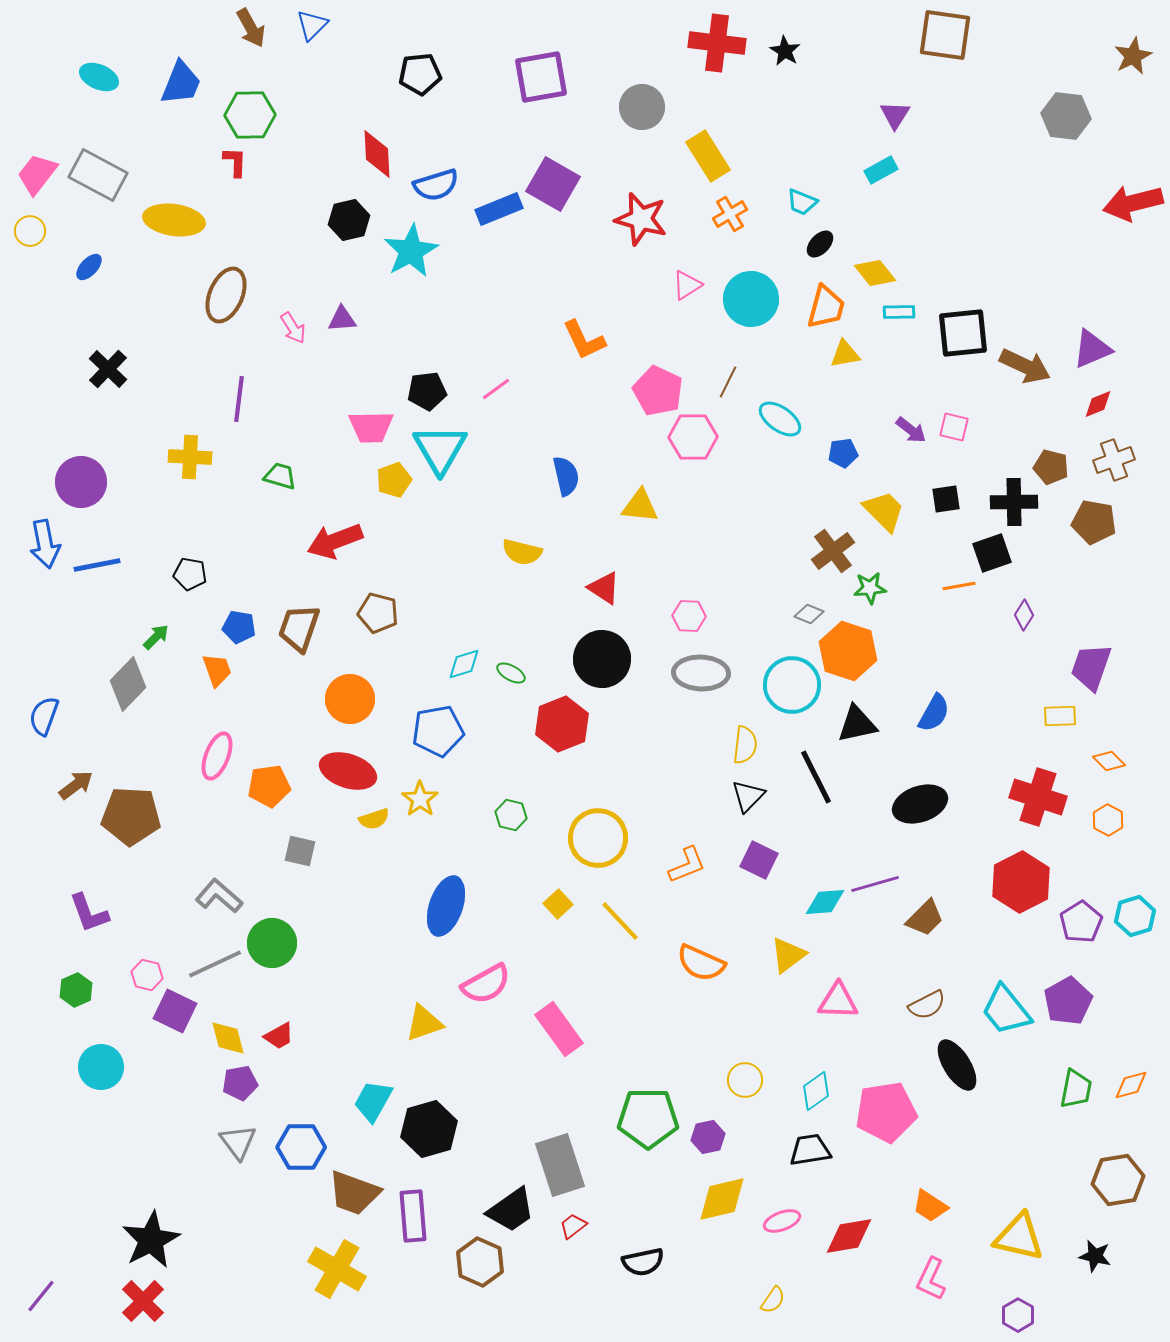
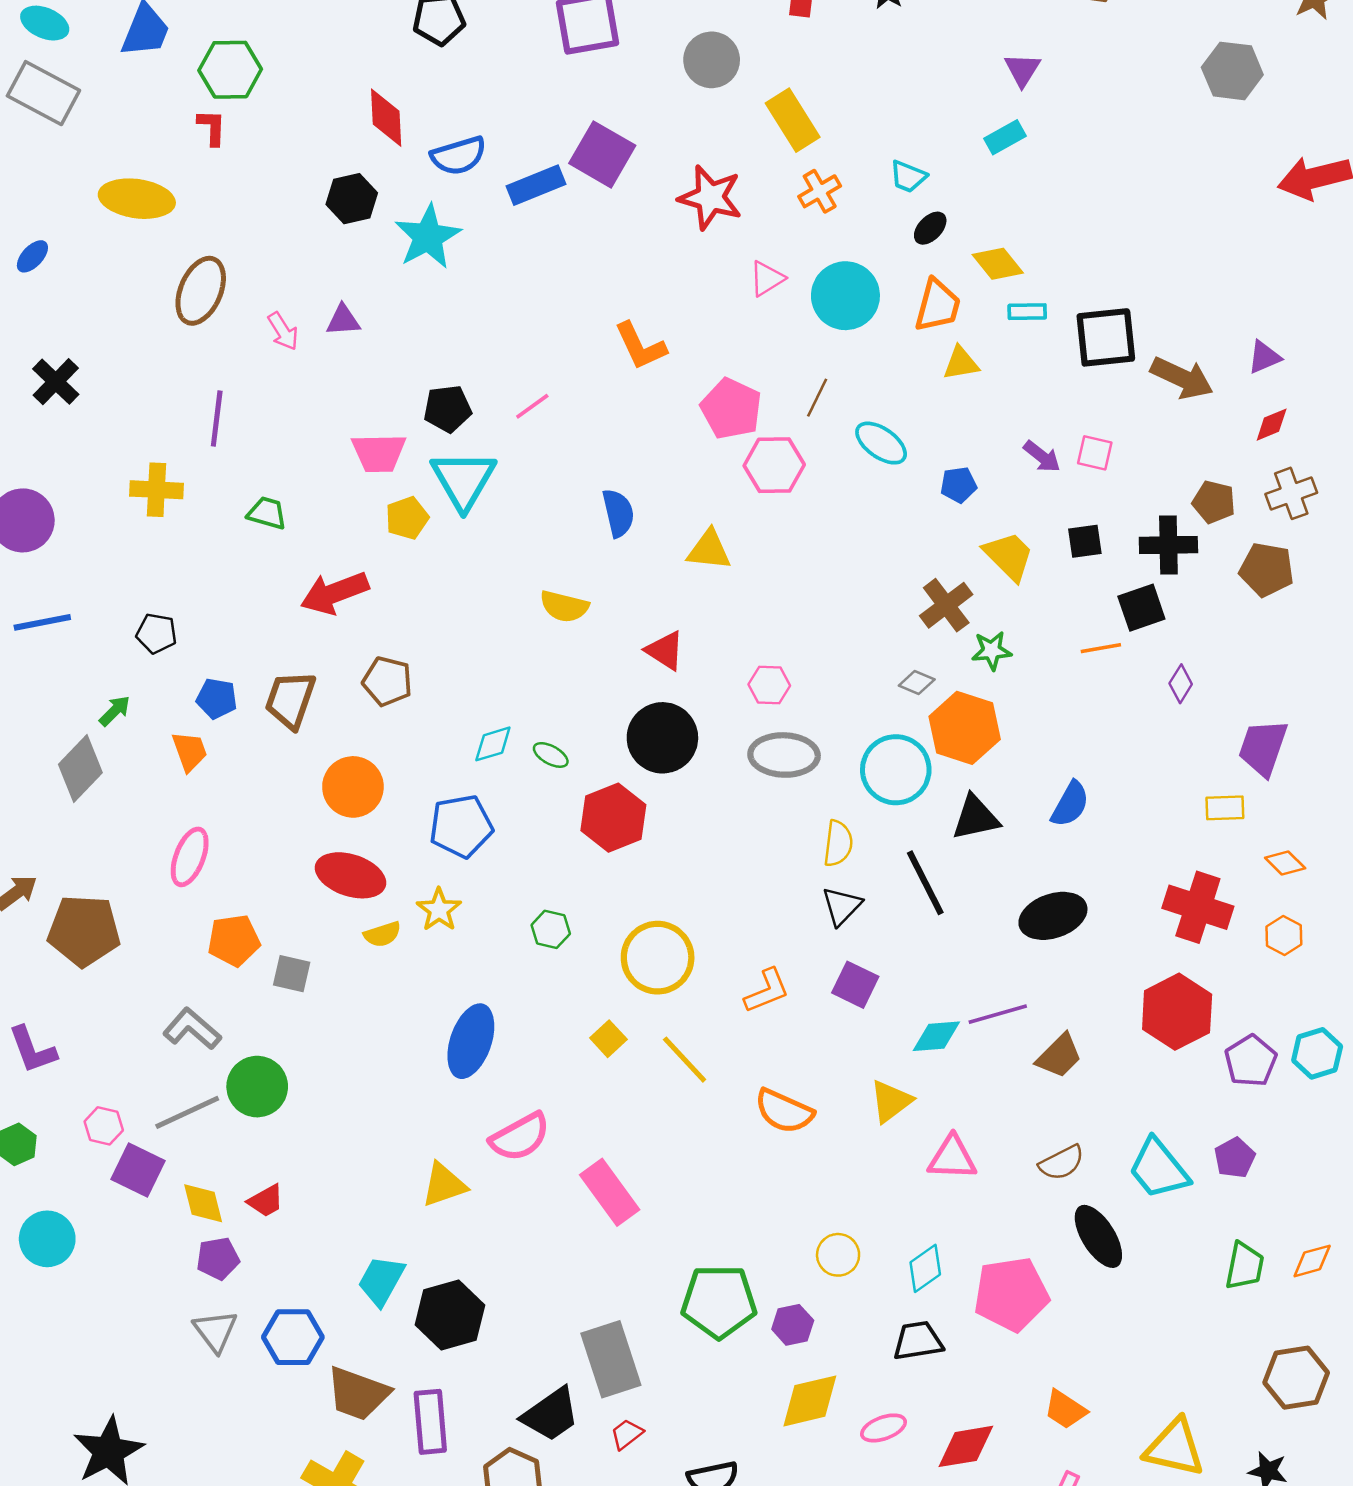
gray rectangle: (98, 175) -> (43, 93), moved
purple triangle: (1092, 349) -> (1264, 357), size x0.7
orange pentagon: (269, 786) -> (234, 940), moved
purple pentagon: (1068, 1001) -> (1235, 1158), size x0.7

